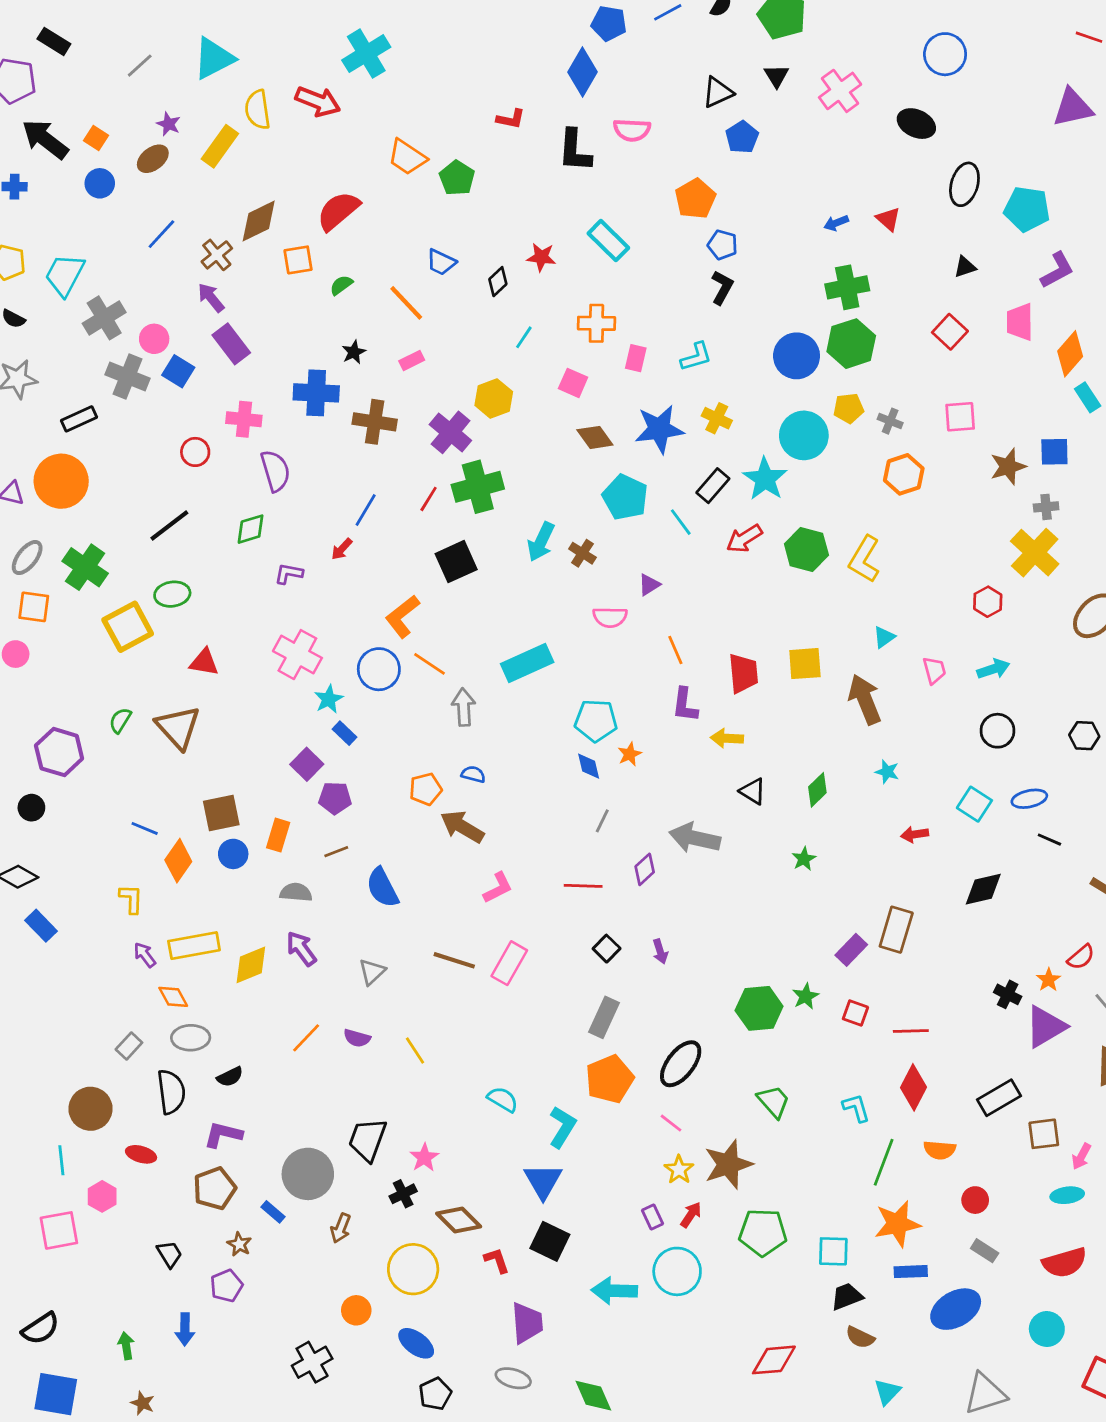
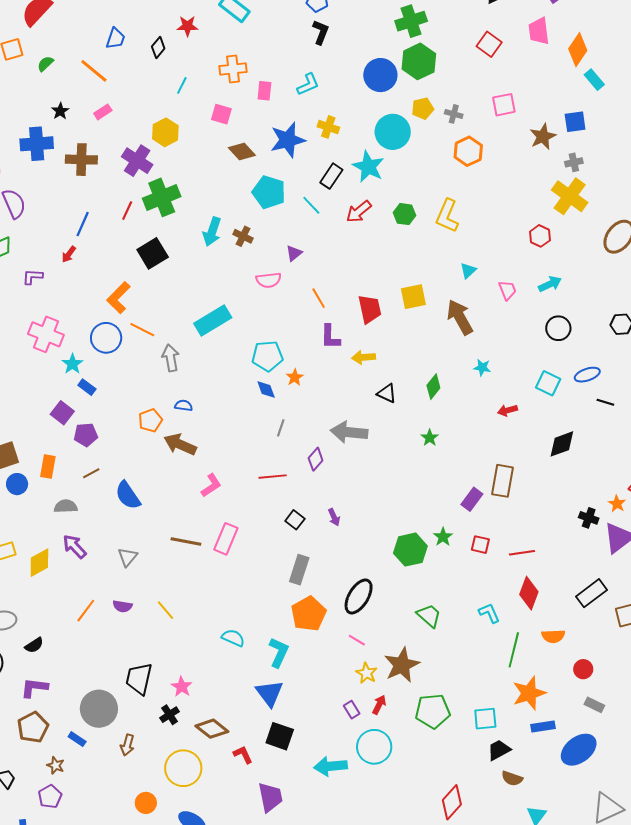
blue trapezoid: (441, 262) -> (115, 38), turned -90
green hexagon: (806, 549) -> (404, 214), size x0.7
red diamond: (774, 1360) -> (452, 802), turned -36

